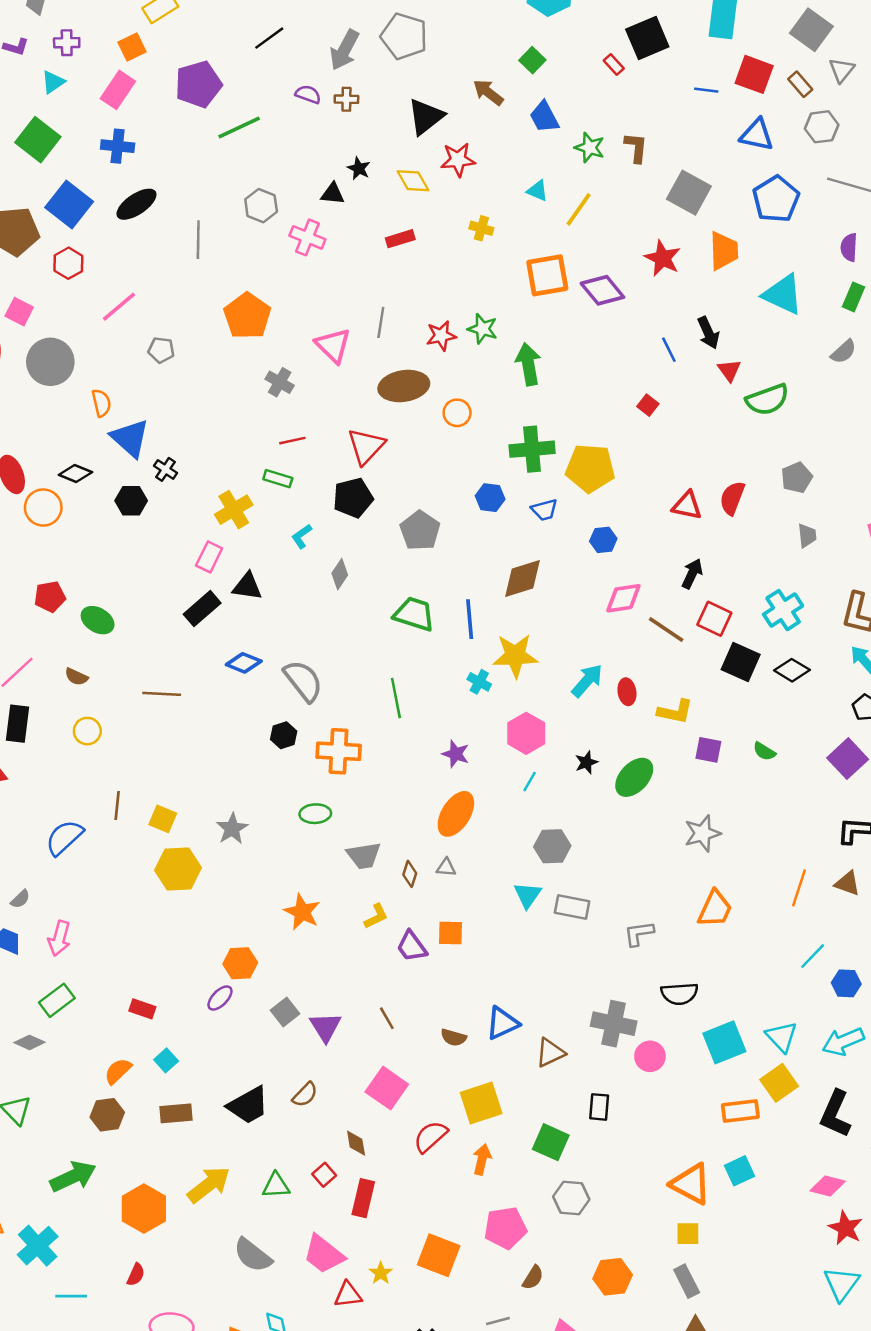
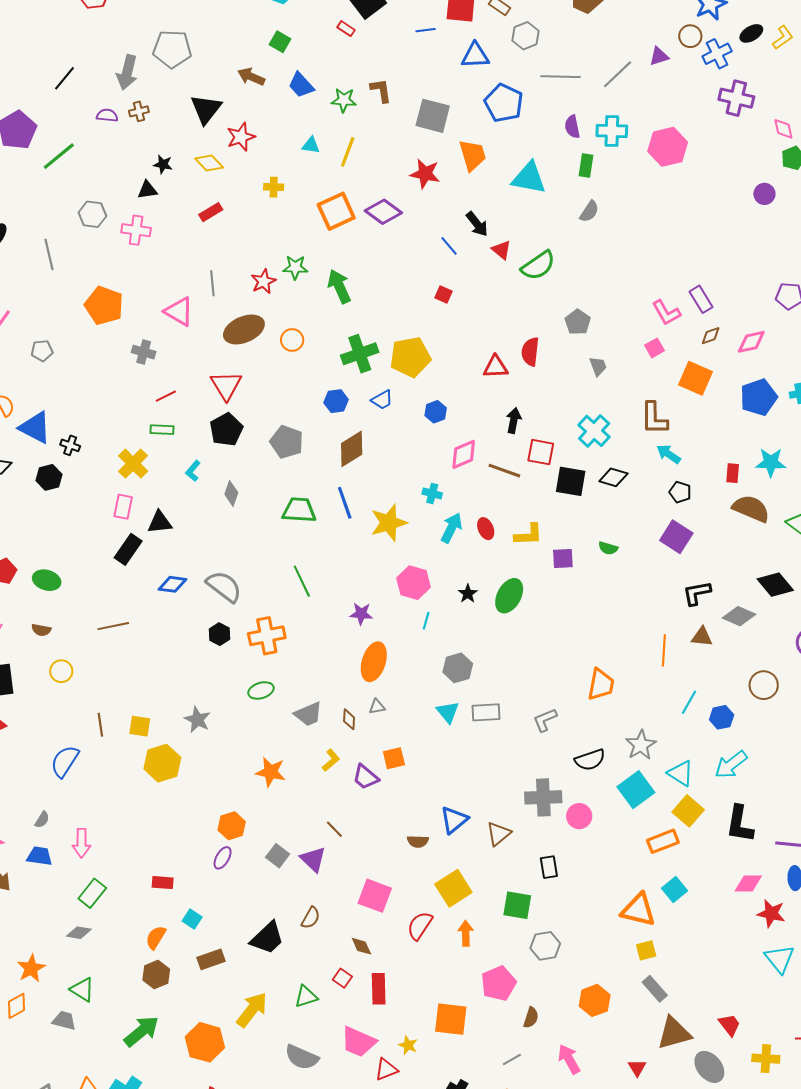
brown diamond: (523, 579) -> (352, 449), moved
cyan cross: (479, 682) -> (432, 493), moved
gray star: (702, 833) -> (641, 745), moved
brown line: (387, 1018) -> (334, 829), moved

